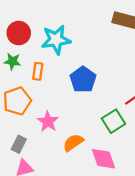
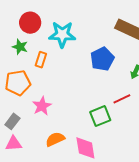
blue pentagon: (83, 79) -> (102, 59), moved
orange semicircle: (73, 143) -> (55, 139), moved

